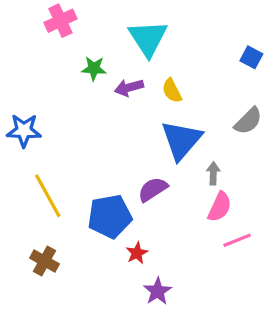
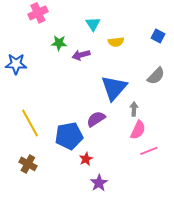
cyan triangle: (148, 38) -> (93, 24), size x0.6
yellow semicircle: (172, 91) -> (116, 42), moved, turned -70
blue star: (24, 130) -> (16, 64), moved

